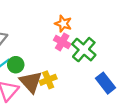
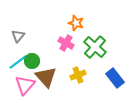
pink cross: (62, 42) -> (66, 43), moved
yellow cross: (48, 80) -> (78, 75), moved

